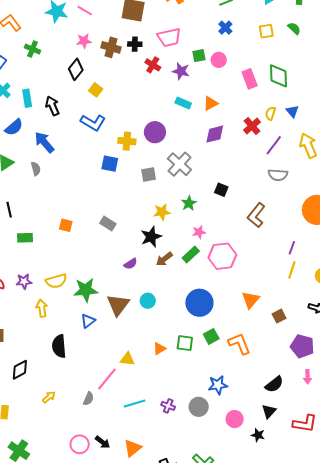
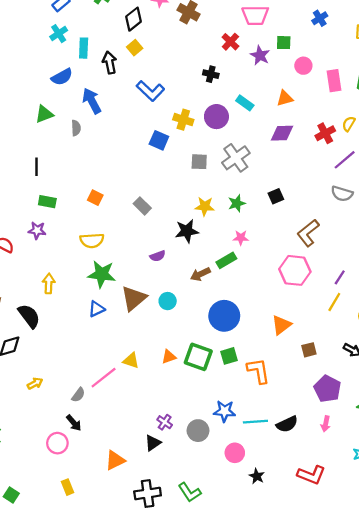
black cross: (135, 44) -> (211, 74), moved
pink circle: (219, 60) -> (303, 66), moved
black diamond: (76, 69) -> (134, 19), moved
yellow square: (96, 90) -> (135, 48), moved
cyan rectangle: (183, 103) -> (245, 103), moved
black square: (221, 190) -> (276, 196), turned 32
pink hexagon: (222, 256) -> (295, 270), moved
brown arrow: (164, 259) -> (200, 274), moved
purple star: (24, 281) -> (37, 230), moved
yellow semicircle: (56, 281) -> (92, 240), moved
green square: (185, 343) -> (198, 357), size x1.4
black semicircle: (59, 346) -> (29, 316), moved, turned 135
cyan line: (135, 403) -> (255, 422), moved
black triangle: (269, 411) -> (153, 443), moved
black arrow: (103, 442) -> (74, 423), moved

